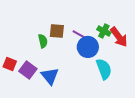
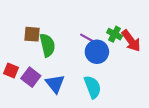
brown square: (57, 31) -> (32, 34), moved
green semicircle: (43, 41) -> (47, 45), size x1.5
cyan semicircle: (104, 69) -> (93, 87), moved

